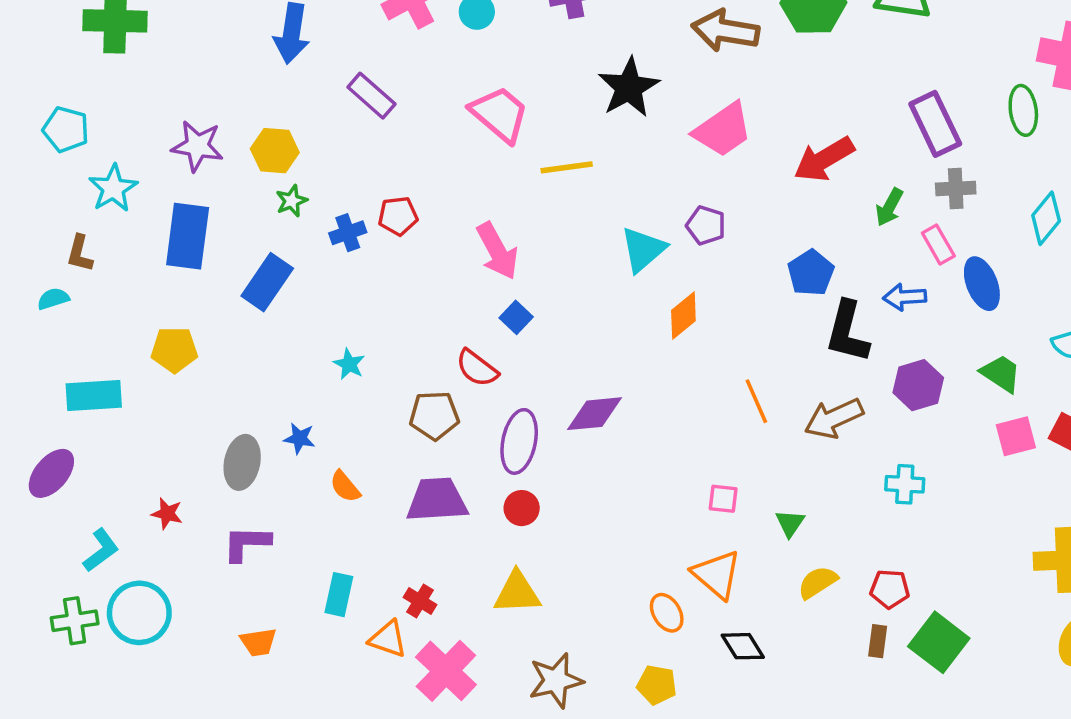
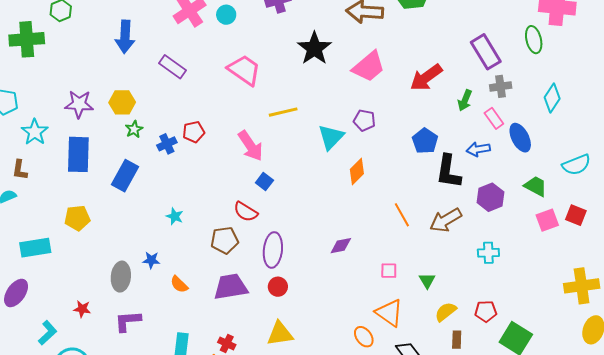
yellow line: (567, 167) -> (283, 112), moved
purple diamond: (594, 414) -> (341, 246), moved, size x0.7
brown rectangle: (878, 641) -> (457, 340), moved

